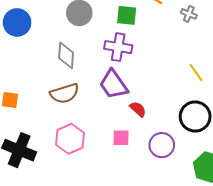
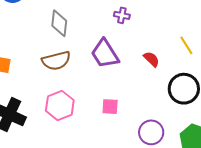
purple cross: (118, 47) -> (122, 15), moved, size x0.6
red semicircle: (138, 109) -> (151, 59), moved
purple circle: (162, 145) -> (151, 132), moved

